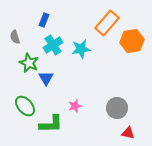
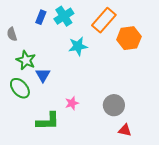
cyan cross: (53, 45) -> (64, 16), moved
green ellipse: (25, 106) -> (20, 88), moved

